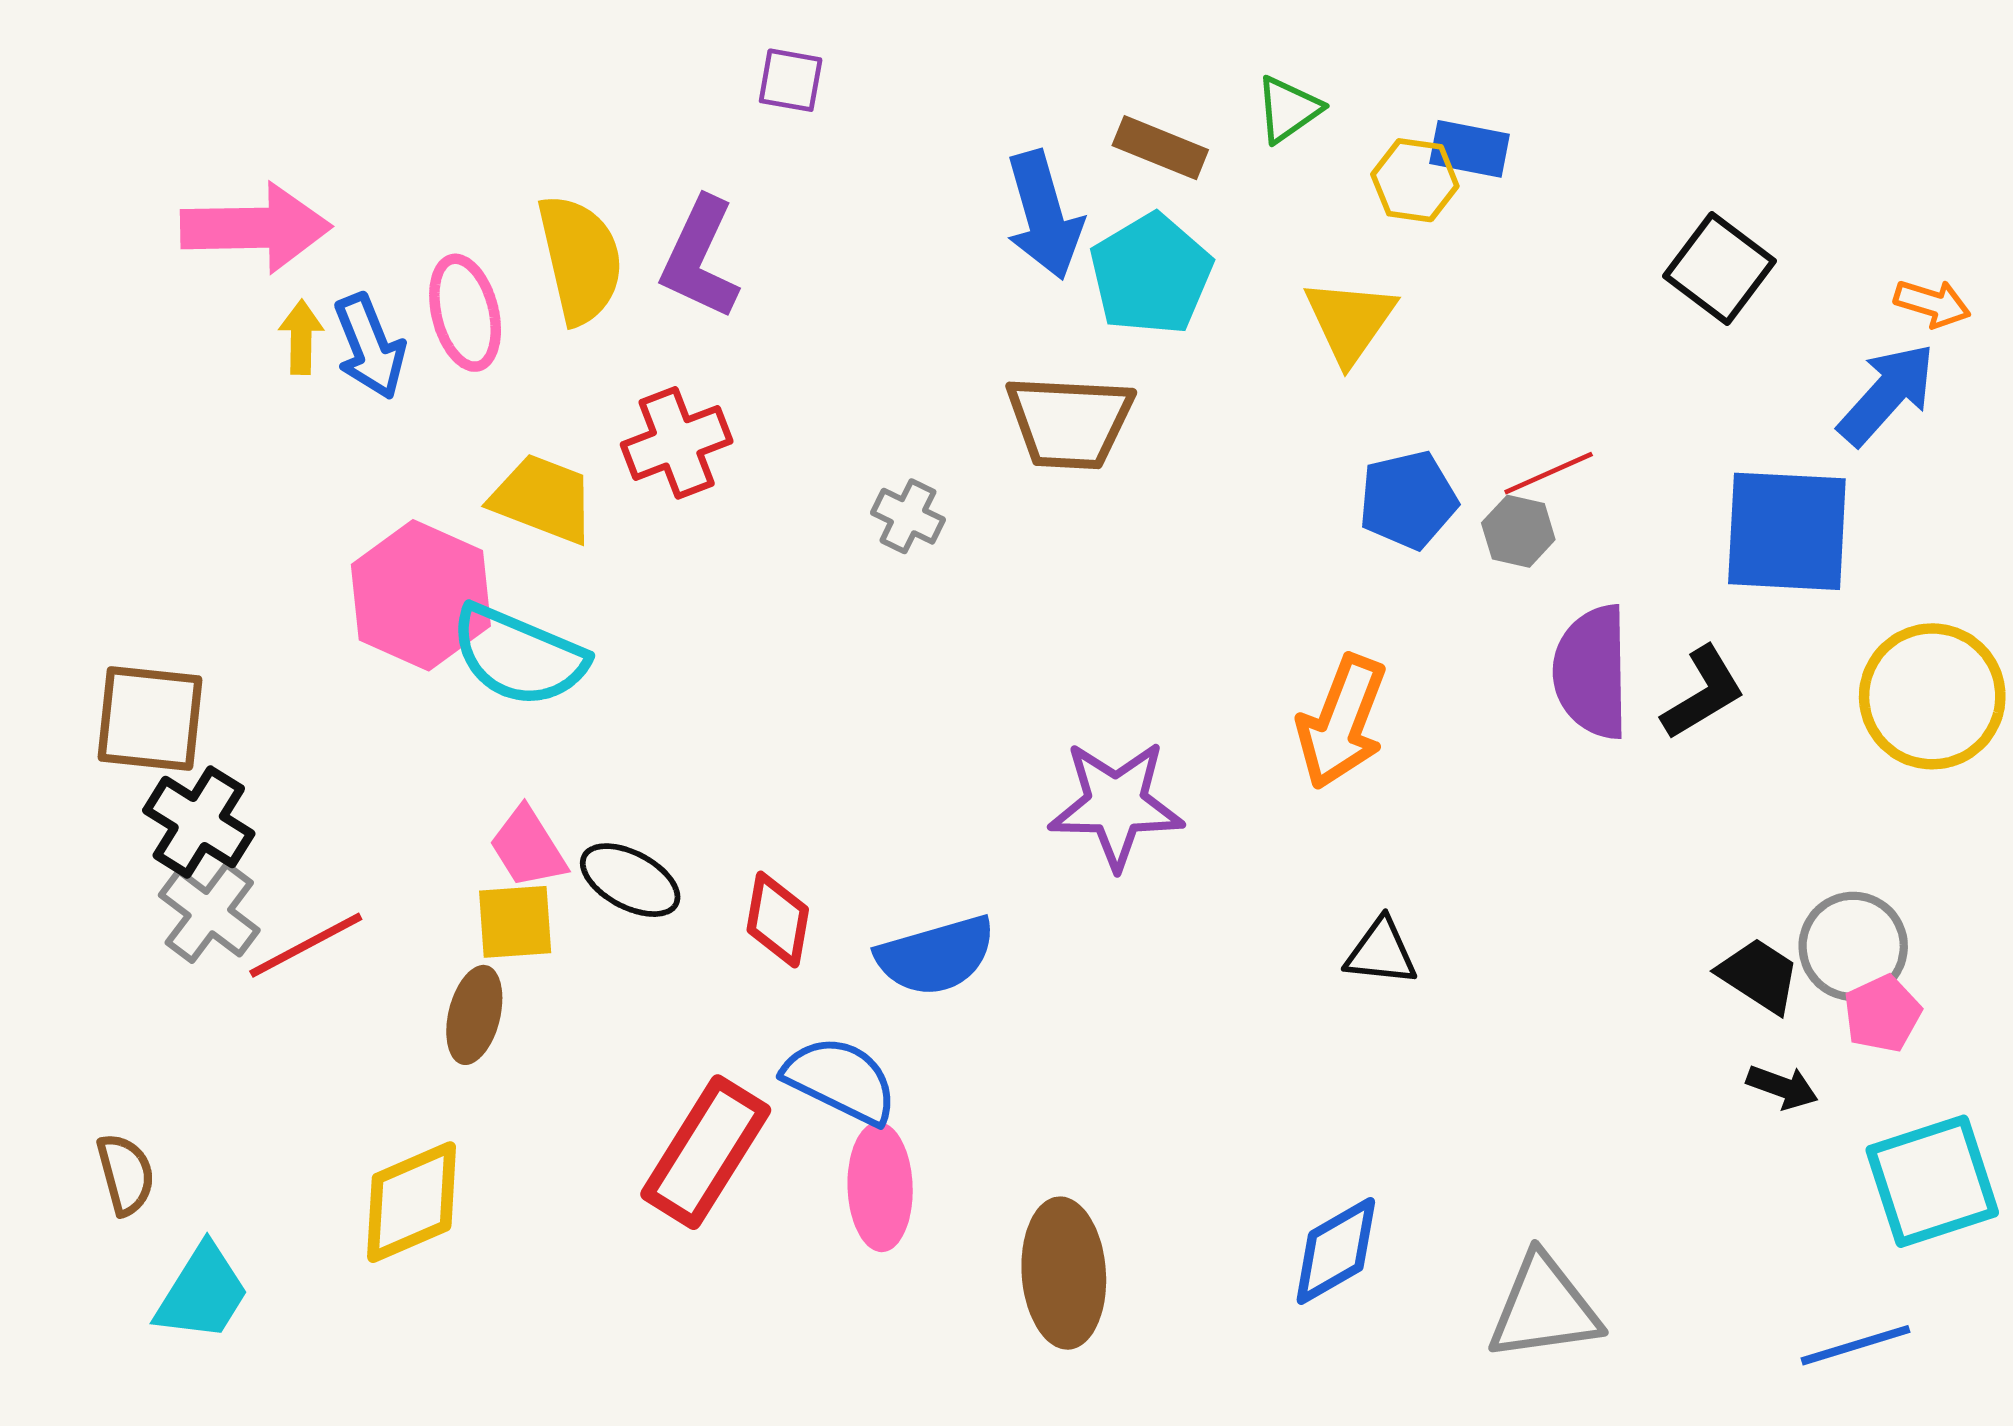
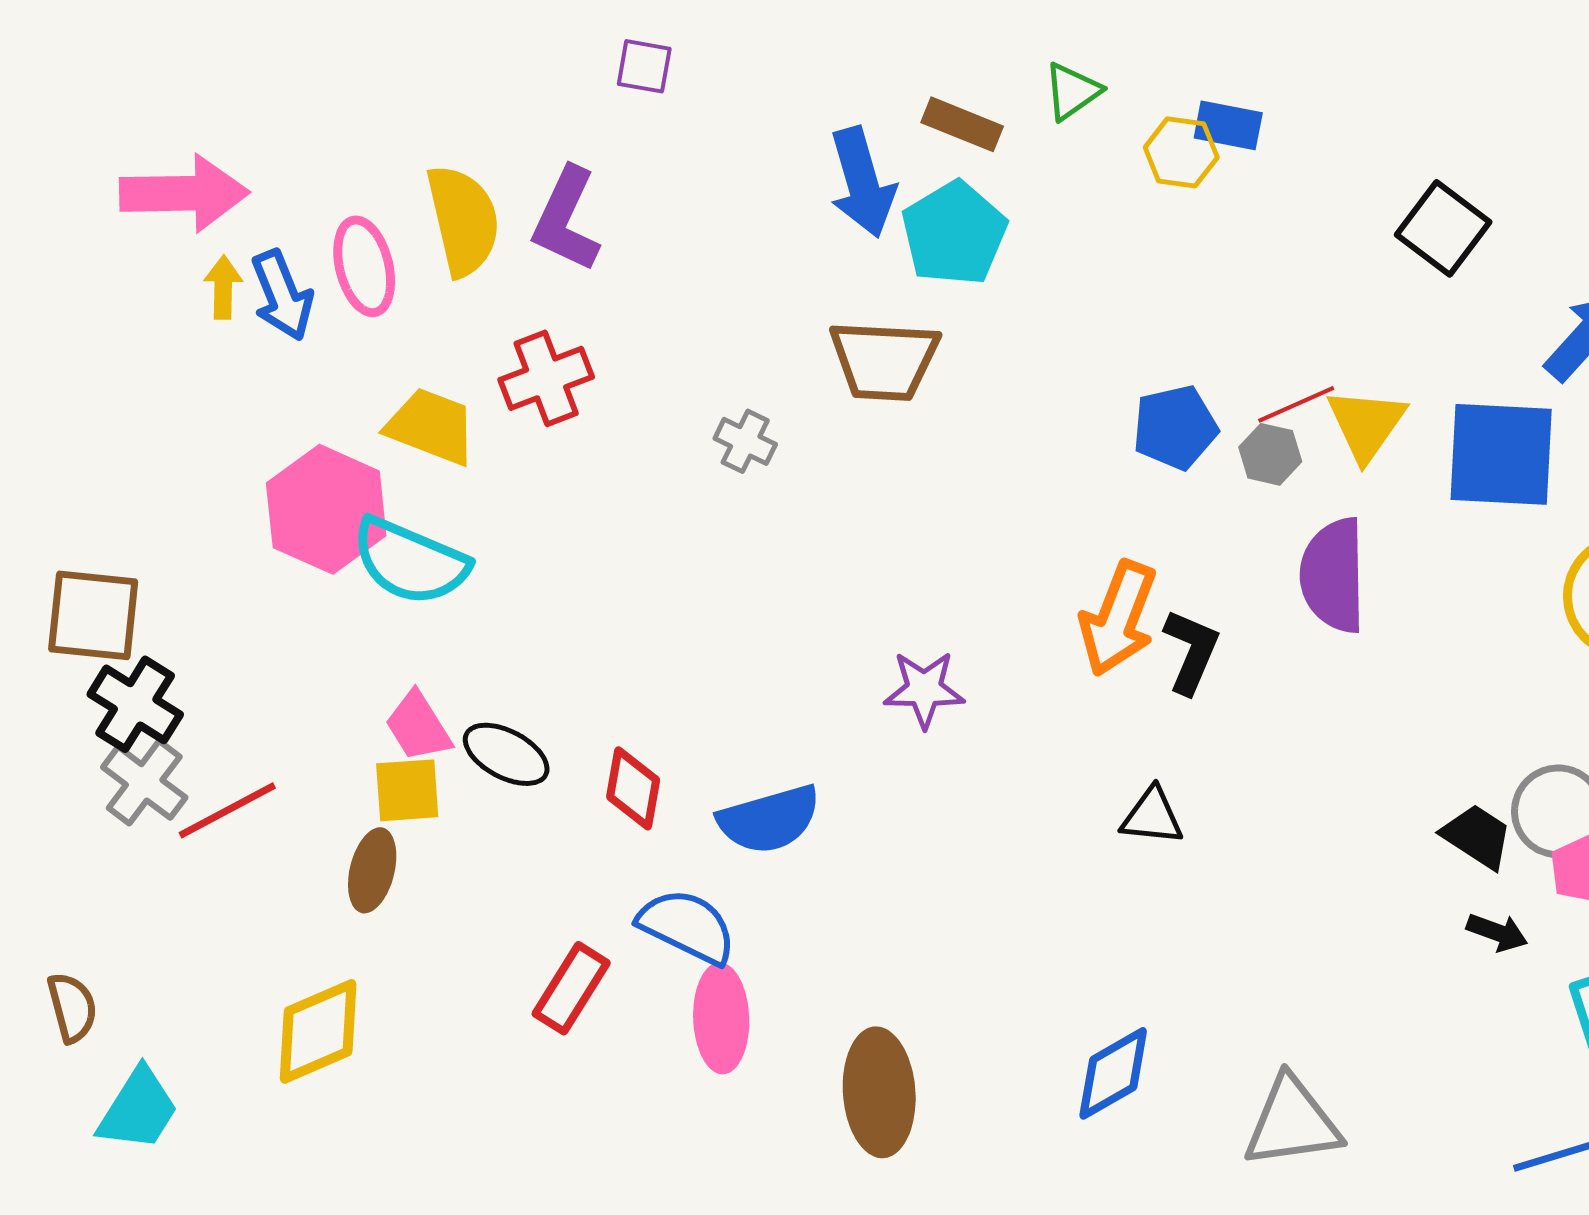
yellow triangle: (1350, 321) -> (1366, 424), moved
black L-shape: (1703, 693) -> (1191, 651), moved, turned -36
purple star: (1116, 805) -> (924, 689), size x0.7
red rectangle: (706, 1152) -> (571, 988), size x0.7

